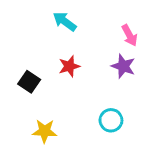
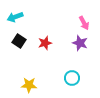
cyan arrow: (65, 21) -> (15, 17), moved, turned -56
black square: (29, 82) -> (19, 41), moved

